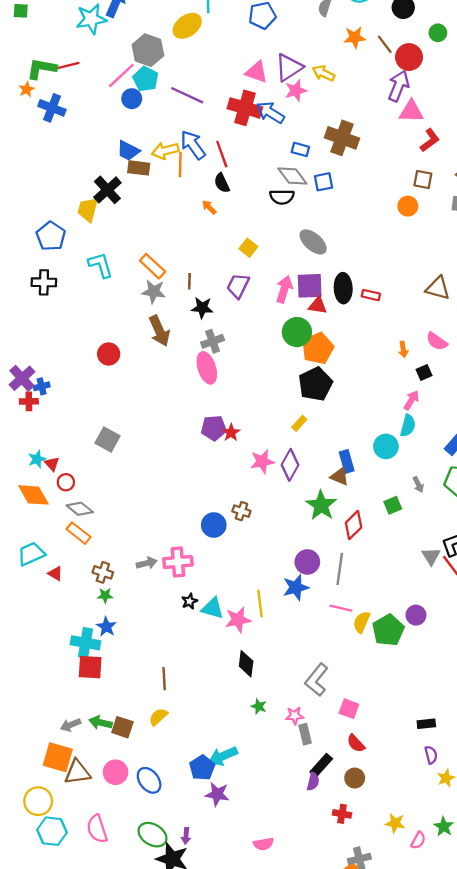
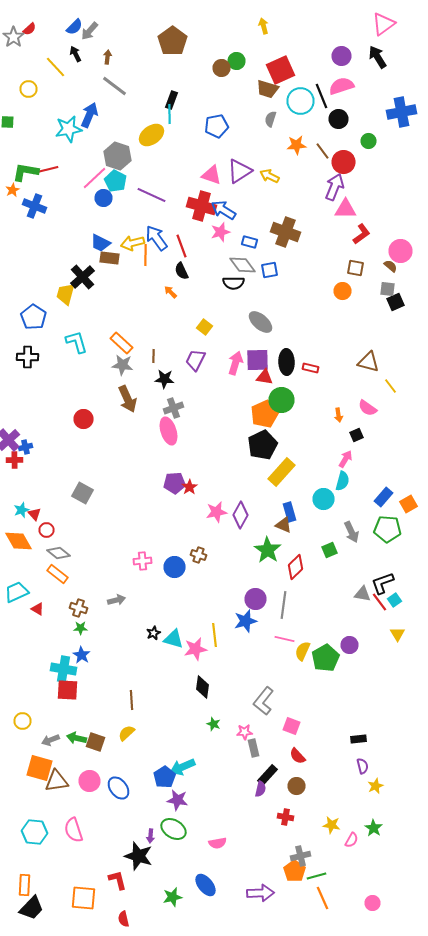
pink star: (296, 91) -> (220, 232), moved
green circle: (297, 332) -> (282, 400), moved
yellow rectangle: (299, 423) -> (282, 472), moved, size x2.0
gray arrow: (418, 485) -> (352, 532), size x1.5
gray triangle: (431, 556) -> (362, 594), turned -48
pink cross: (178, 562) -> (142, 561), moved, size x0.7
yellow circle: (38, 801) -> (22, 721), moved, size x0.7
green ellipse: (153, 835) -> (174, 829), moved

